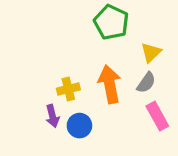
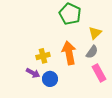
purple arrow: (52, 116) -> (33, 73), turned -48

